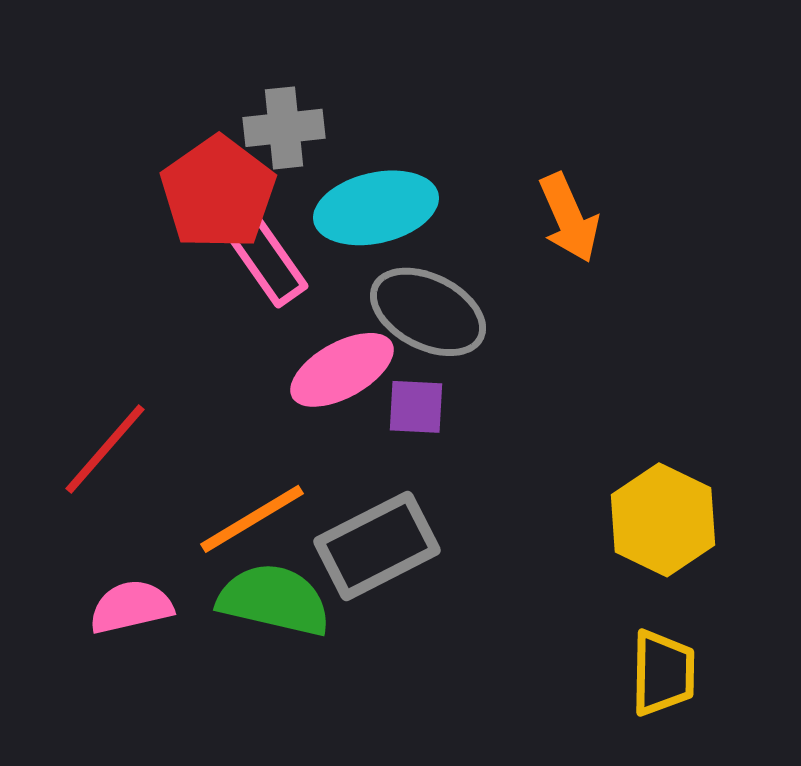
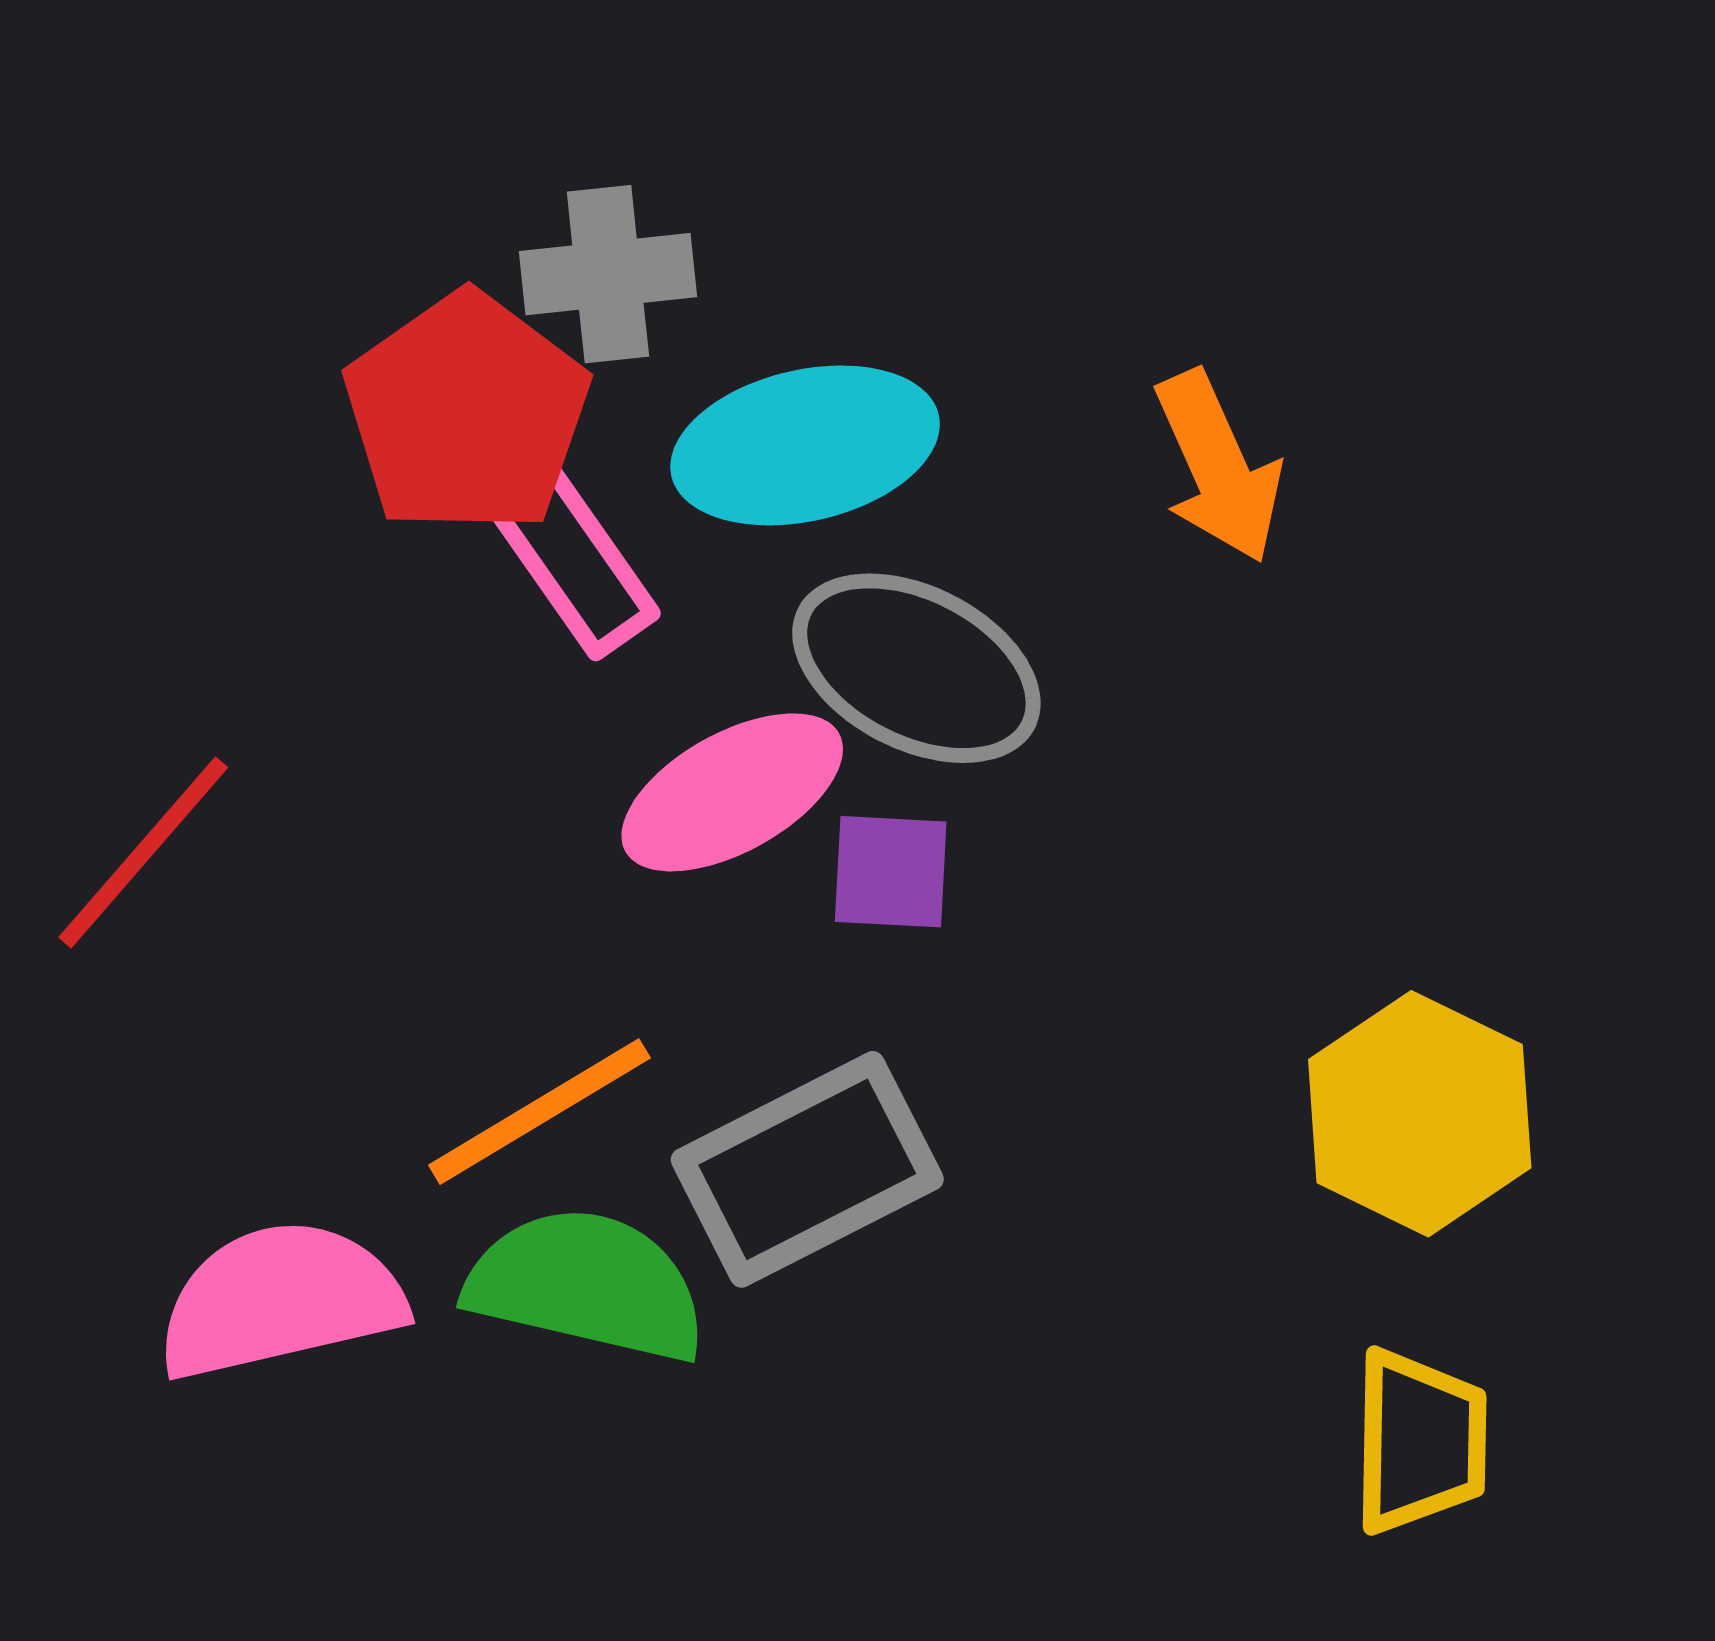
red line: (105, 449) -> (143, 852), moved
pink semicircle: (131, 607) -> (280, 1300), size x1.4

